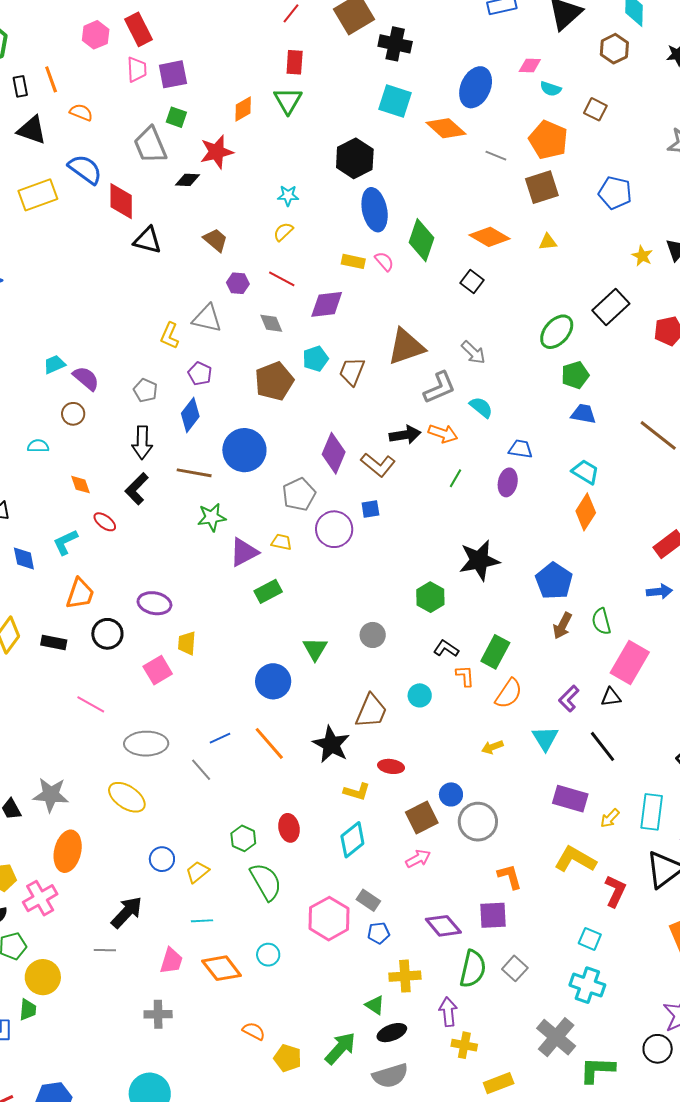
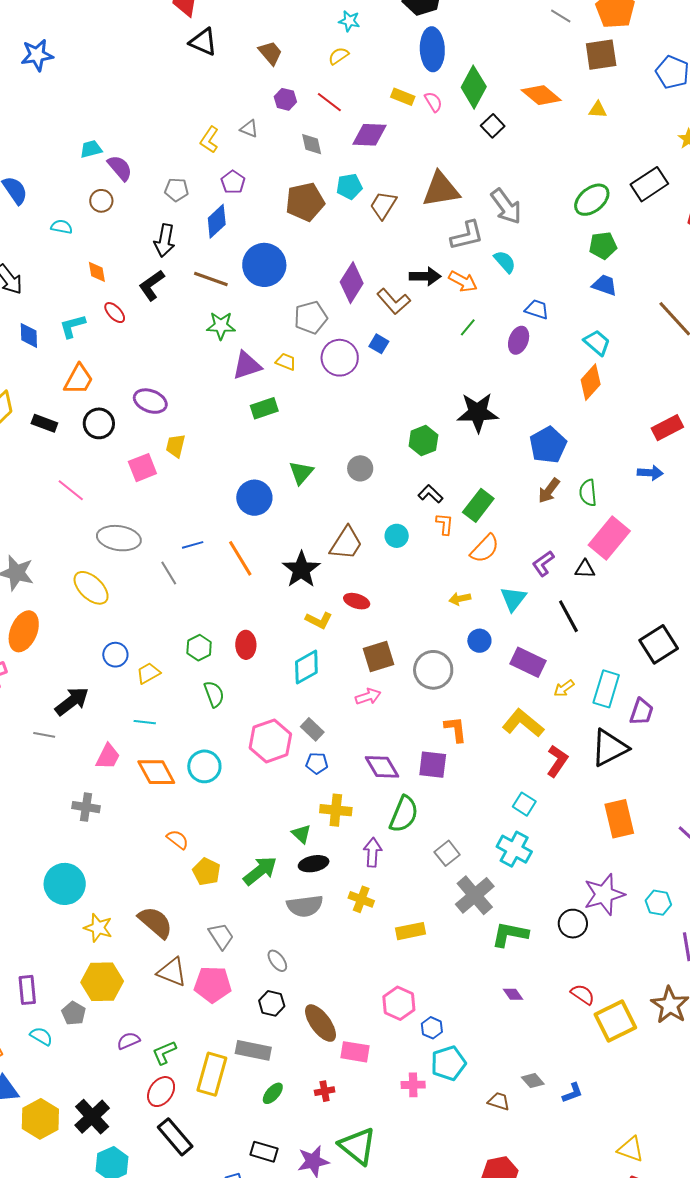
black square: (472, 282) -> (493, 126), moved
gray triangle: (207, 318) -> (249, 129), size x0.6
gray arrow: (473, 352) -> (506, 206), size x1.4
gray pentagon: (145, 390) -> (176, 190), turned -30
blue square: (370, 509) -> (379, 344), turned 30
blue circle: (451, 794) -> (479, 641), moved
green semicircle: (266, 882) -> (214, 694), size x0.7
cyan circle: (268, 955) -> (204, 766), size x1.4
gray square: (515, 968) -> (447, 853), moved
yellow cross: (464, 1045) -> (361, 899), moved

